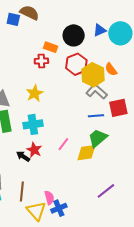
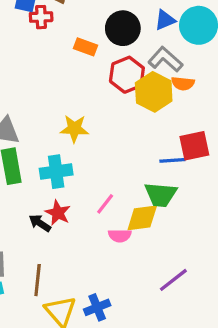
red cross: (41, 61) -> (41, 17), moved
orange semicircle: (111, 69) -> (183, 83), turned -48
gray L-shape: (97, 91) -> (165, 59), moved
yellow star: (35, 93) -> (74, 129), moved, turned 30
blue line: (96, 116) -> (172, 160), moved
green trapezoid: (98, 138) -> (161, 195), turned -135
pink semicircle: (49, 198) -> (120, 236), moved, turned 104

